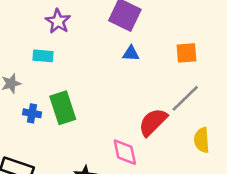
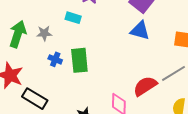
blue triangle: (131, 53) -> (140, 31), size x1.5

